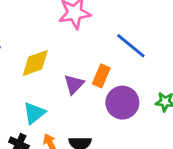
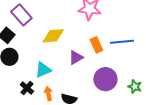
blue line: (131, 46) -> (122, 42), turned -60
orange rectangle: (101, 76) -> (96, 45), moved, turned -63

